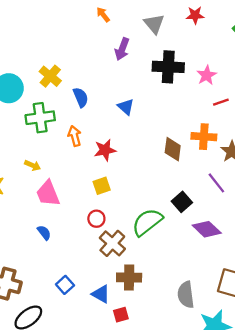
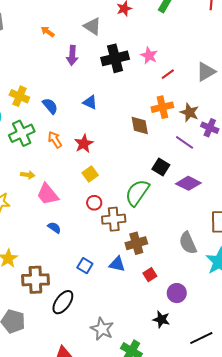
brown cross: (112, 243) -> (114, 219), turned -30
red square: (121, 315) -> (150, 275), moved

